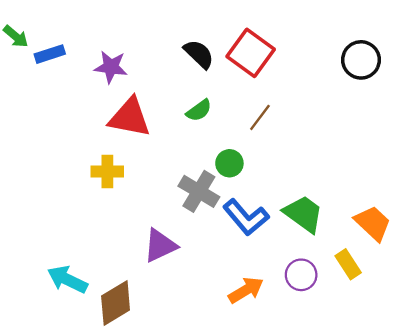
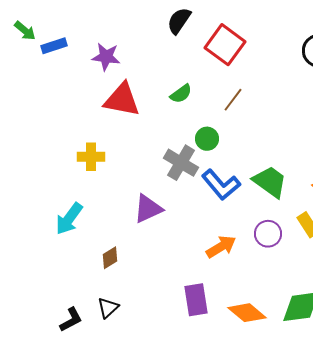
black semicircle: (199, 54) -> (179, 21), moved, turned -100
yellow cross: (107, 171) -> (91, 157), moved
cyan arrow: (67, 280) -> (69, 219), moved, turned -80
brown diamond: (116, 303) -> (110, 258), size x0.6

